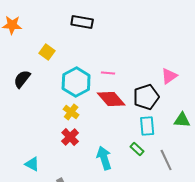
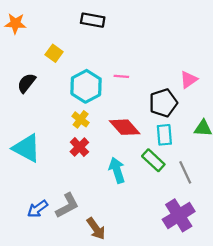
red diamond: (111, 99) -> (125, 127), moved
green rectangle: (137, 149) -> (153, 160), size x1.5
cyan triangle: (32, 164) -> (26, 148), moved, size x1.8

